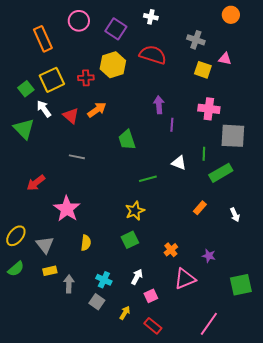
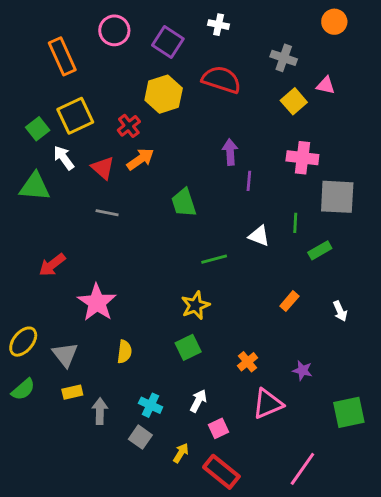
yellow square: (203, 70) -> (294, 101), turned 30
red cross: (86, 78) -> (129, 126), moved, turned -35
green triangle: (24, 129) -> (35, 187), turned -40
gray line: (77, 157) -> (107, 213), moved
green rectangle: (221, 173) -> (320, 250), size x0.7
red rectangle: (153, 326) -> (221, 472), size x1.4

